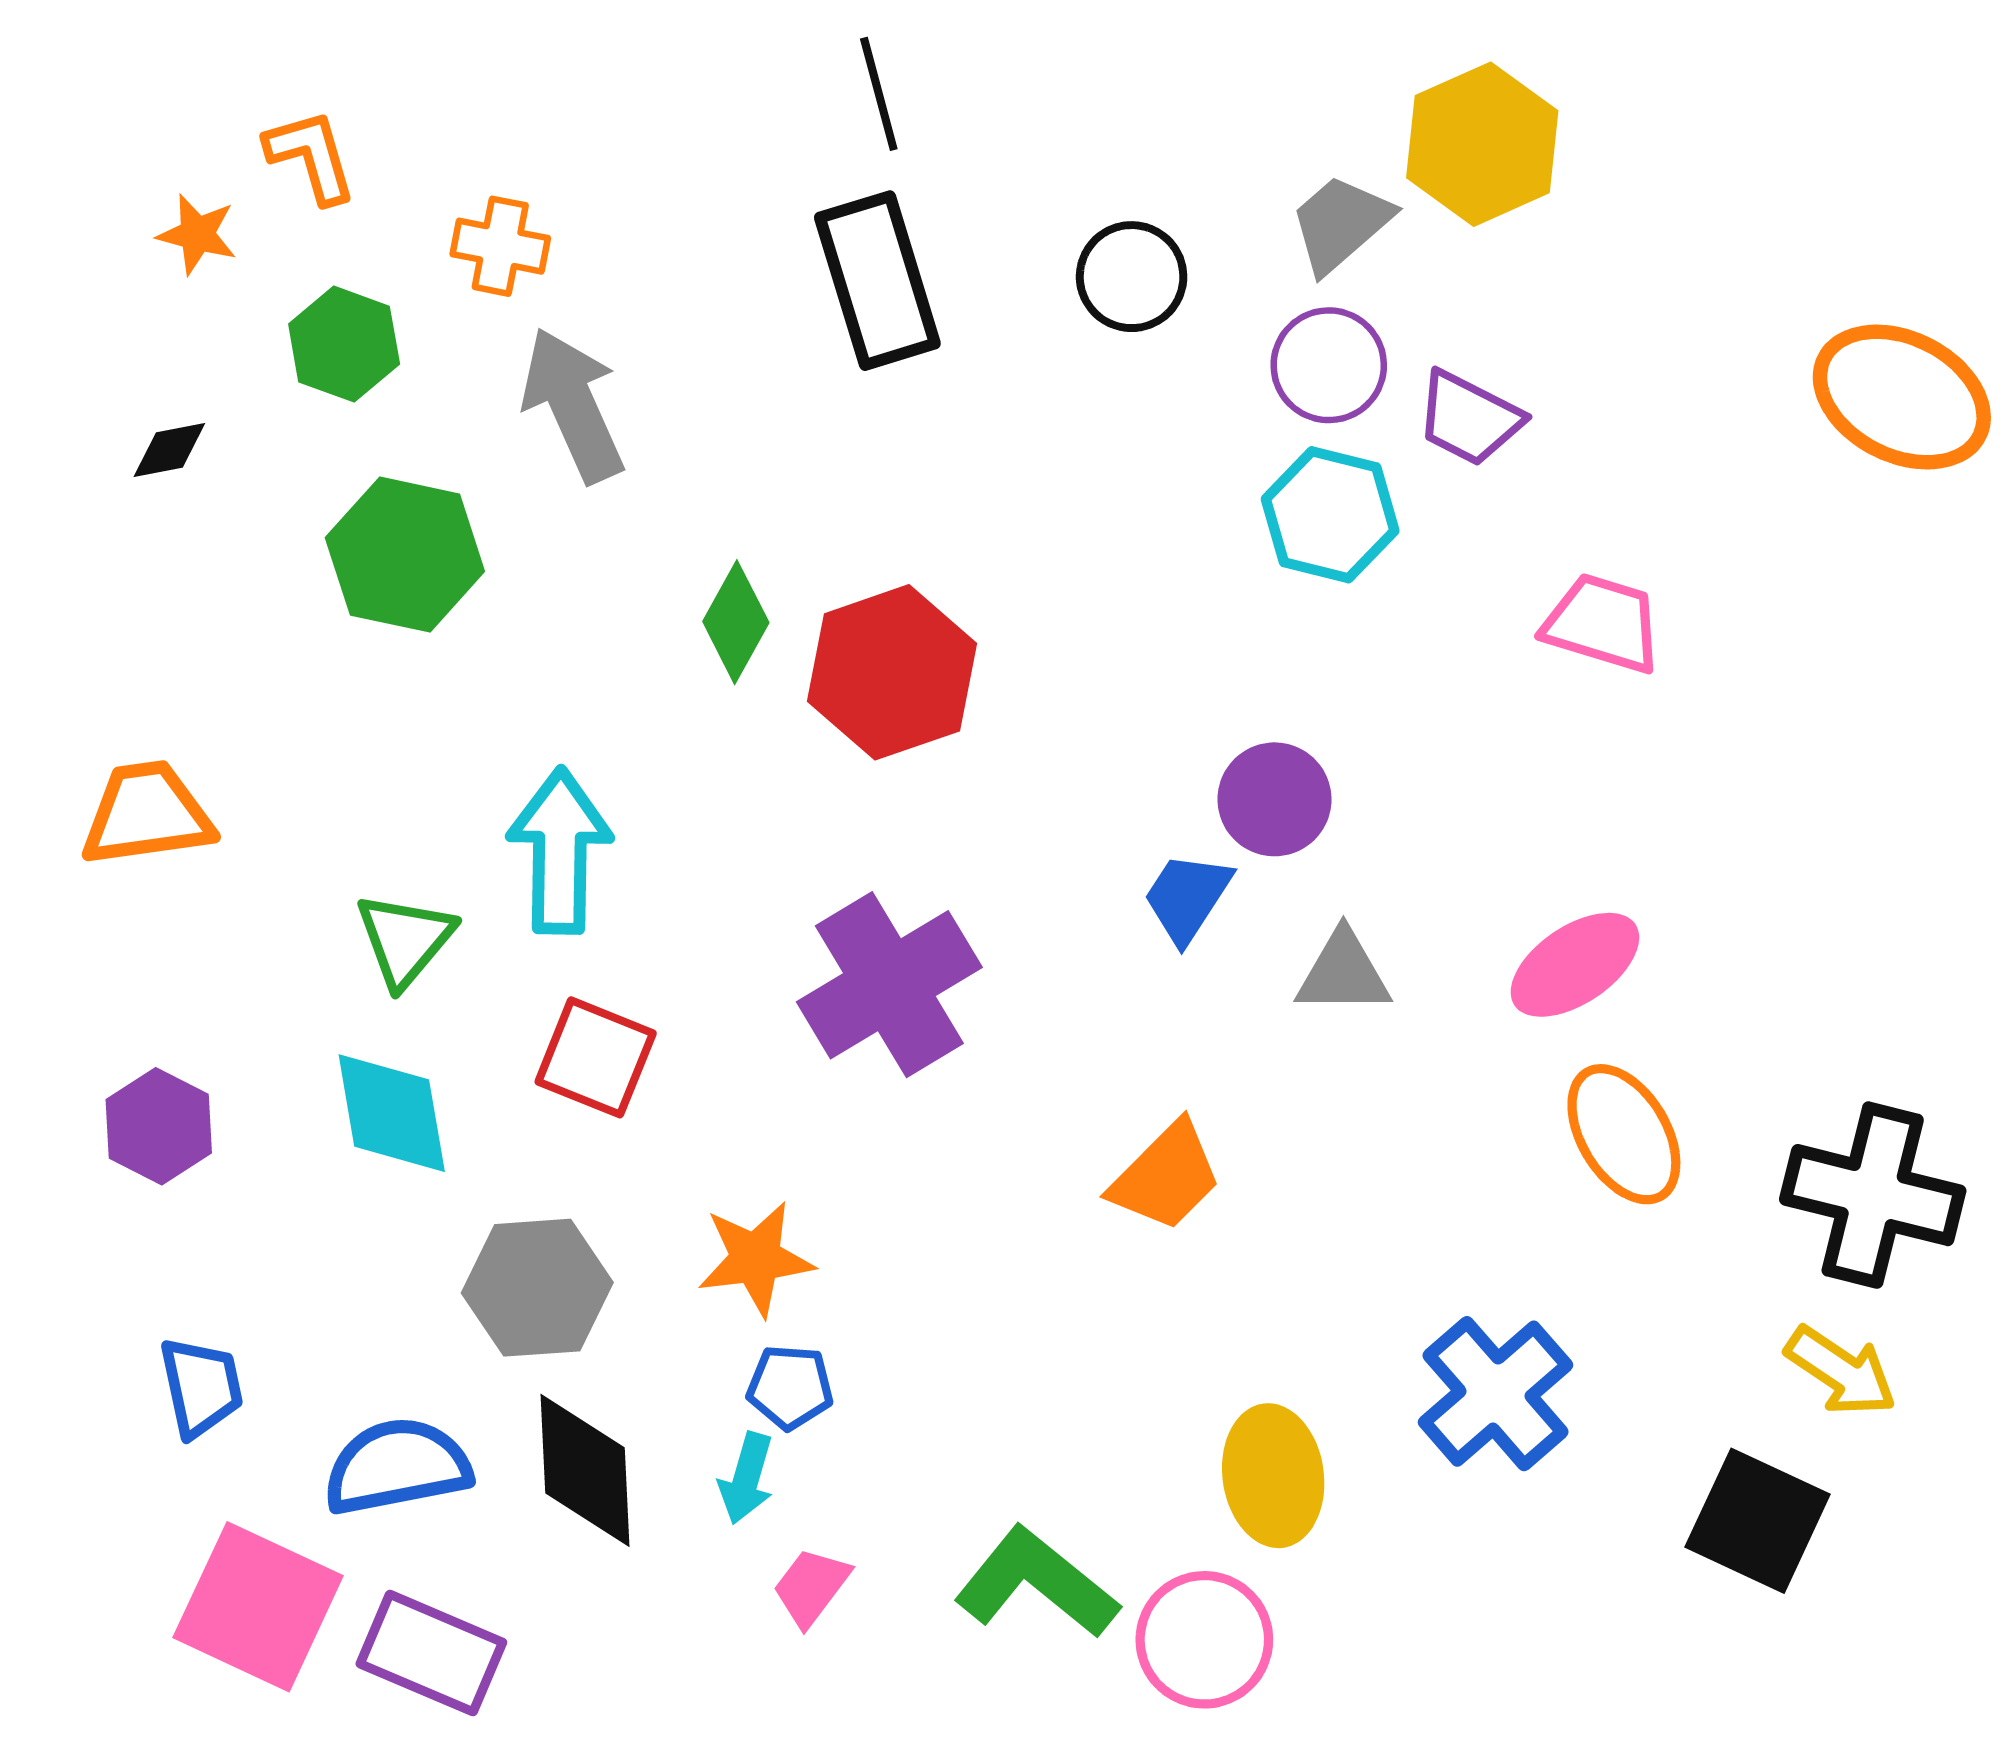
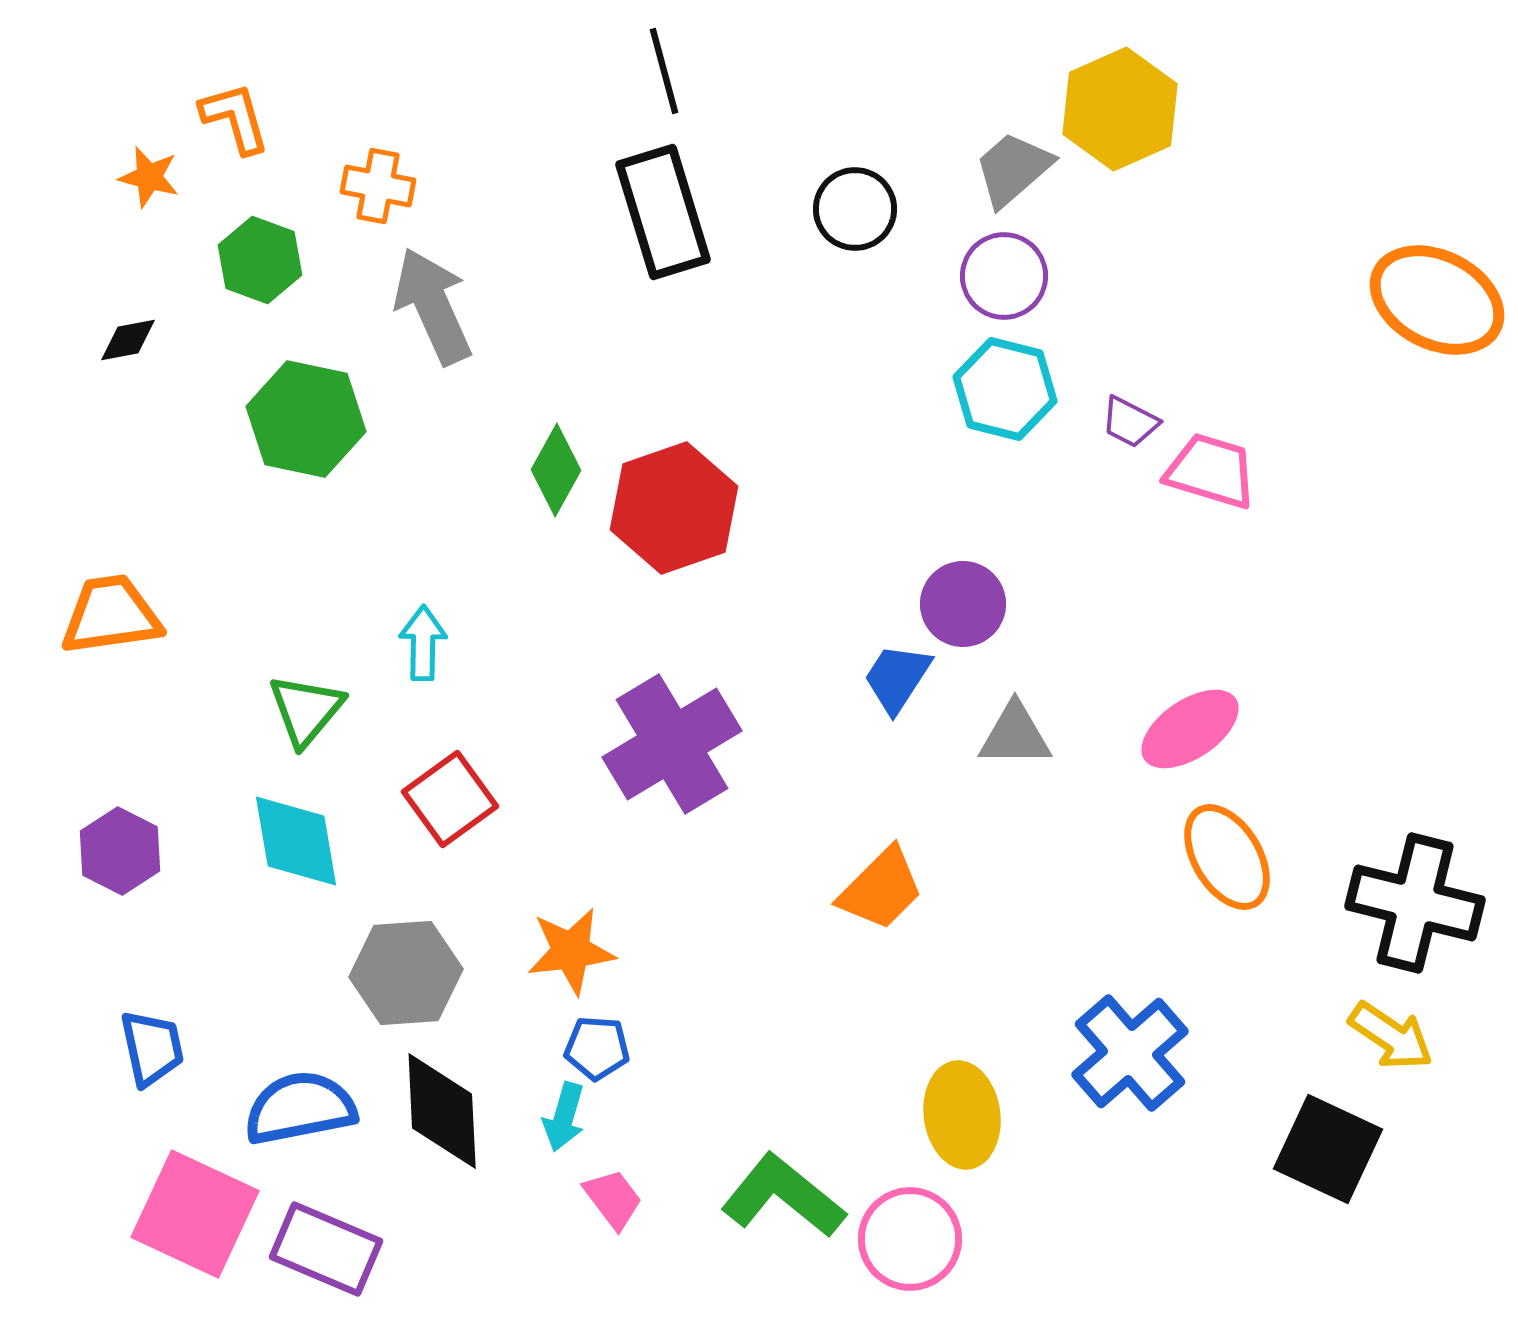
purple trapezoid: (1469, 418) -> (1130, 422), moved, size x0.7
cyan arrow: (560, 851) -> (423, 643), size x0.6
red square: (596, 1057) -> (450, 799), turned 32
pink trapezoid: (811, 1587) -> (613, 1199), turned 106

